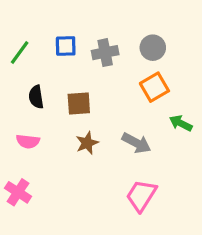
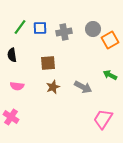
green line: (20, 53) -> (20, 27), moved
orange square: (154, 87) -> (110, 40), moved
black semicircle: (36, 97) -> (12, 55), moved
pink trapezoid: (141, 196) -> (103, 119), moved

